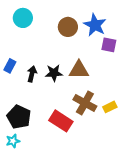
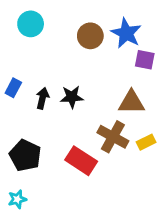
brown triangle: (79, 70) -> (131, 102), moved
cyan star: (13, 141) -> (17, 199), moved

